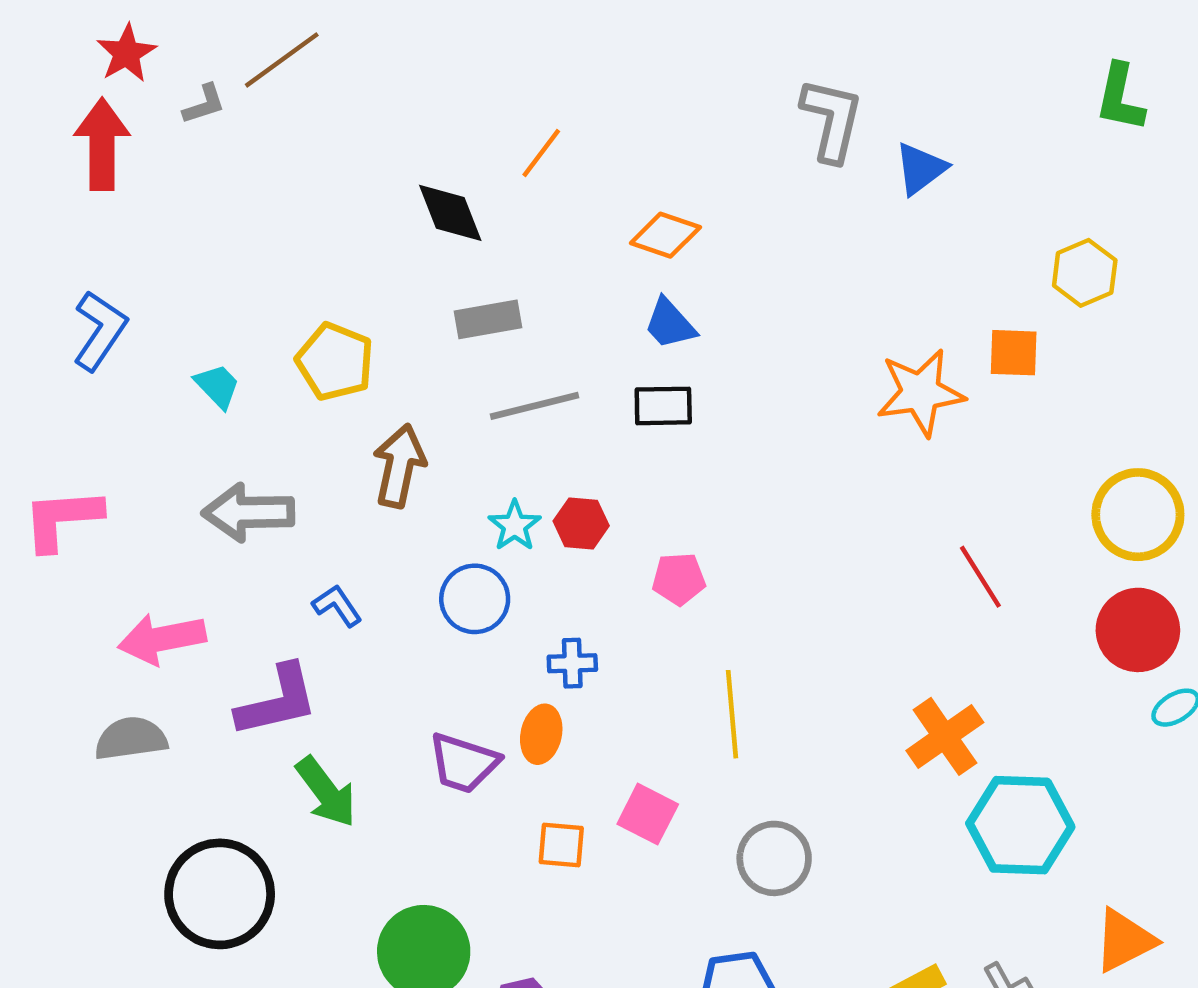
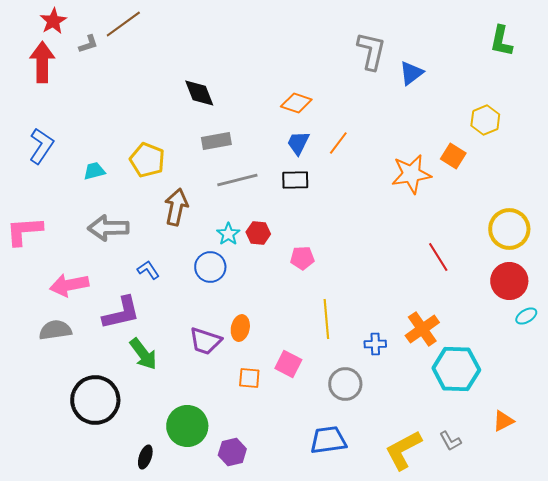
orange line: (541, 153) -> (338, 143), moved
blue trapezoid: (670, 324) -> (298, 143), turned 68
orange square: (1014, 353) -> (453, 156), turned 30
cyan trapezoid: (217, 386) -> (94, 171), turned -60
blue cross: (572, 663) -> (375, 344), moved
orange triangle: (1125, 940) -> (503, 421), size x0.7

